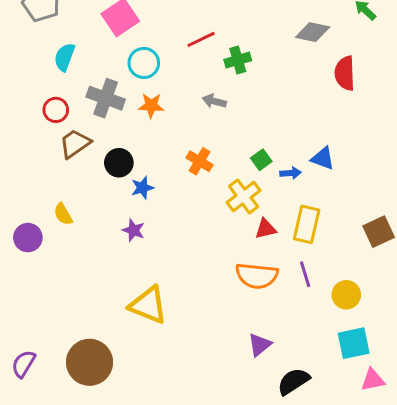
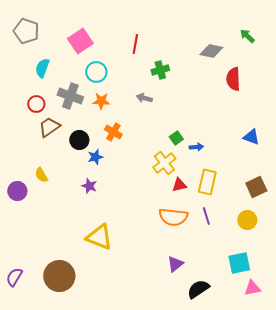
red line: (201, 39) -> (135, 44), moved, turned -54
blue triangle: (323, 158) -> (251, 137), moved
orange cross: (200, 161) -> (113, 132), moved
yellow circle: (346, 295) -> (247, 220), moved

